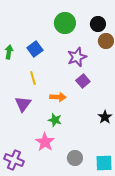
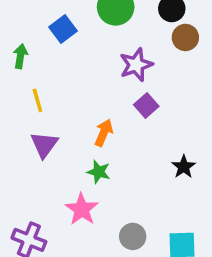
blue square: (35, 49) -> (63, 29), moved
yellow line: (33, 78) -> (37, 100), moved
orange arrow: (58, 97) -> (104, 133), turned -70

